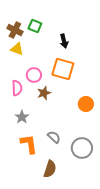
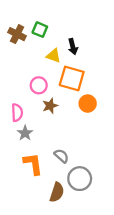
yellow triangle: (17, 49) -> (53, 56), moved
pink semicircle: (17, 88) -> (17, 113), moved
orange circle: (86, 104) -> (88, 104), moved
gray circle: (82, 148) -> (80, 179), moved

